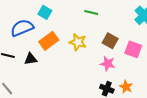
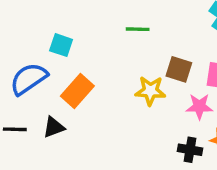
yellow star: (78, 42) -> (150, 91), moved
pink star: (108, 64) -> (199, 106), moved

